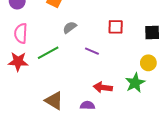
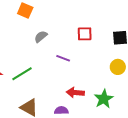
green line: (48, 53) -> (22, 74), moved
green star: (135, 83) -> (104, 99), moved

